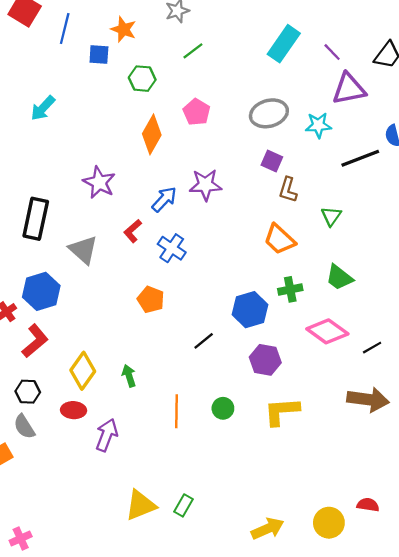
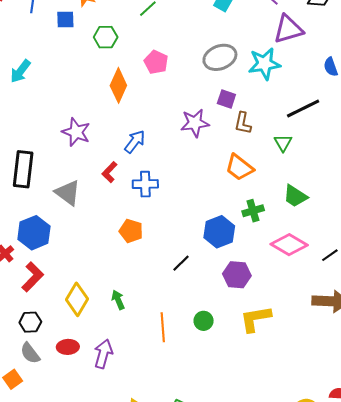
cyan star: (318, 125) -> (264, 64), size x1.4
black line: (360, 158) -> (303, 109), moved
purple star: (205, 185) -> (195, 123), moved
blue cross: (172, 248) -> (145, 184), turned -30
red ellipse: (74, 410) -> (68, 347), moved

